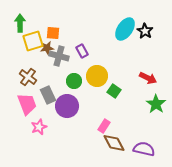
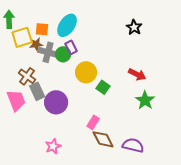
cyan ellipse: (125, 29) -> (67, 25), moved
brown cross: (28, 77) -> (27, 76), moved
green circle: (74, 81) -> (63, 54), moved
pink star: (39, 127) -> (53, 146), moved

